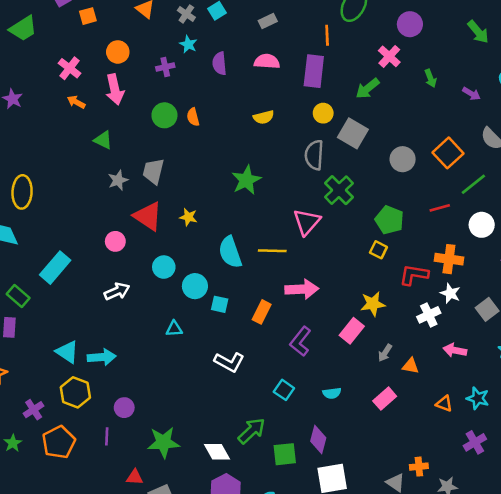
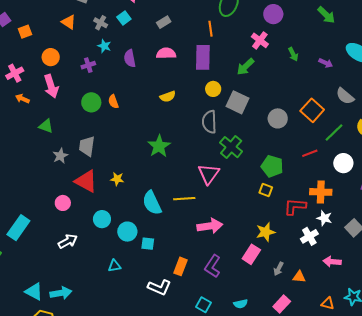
pink cross: (70, 68) -> (15, 73), turned 30
orange rectangle: (262, 312) -> (181, 266), moved

